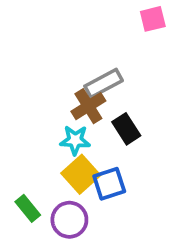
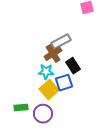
blue square: (109, 184) -> (64, 83), moved
green rectangle: (28, 208) -> (21, 108), turned -56

